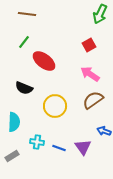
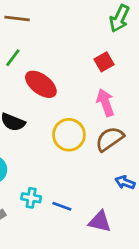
pink arrow: (90, 74) -> (105, 103), turned 36
yellow circle: (55, 106) -> (69, 135), moved
purple triangle: (83, 147) -> (100, 222), moved, turned -42

